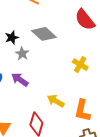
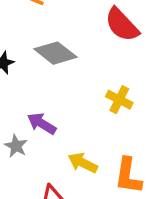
gray star: (22, 54) -> (16, 146), moved
purple arrow: (20, 80) -> (42, 124), moved

